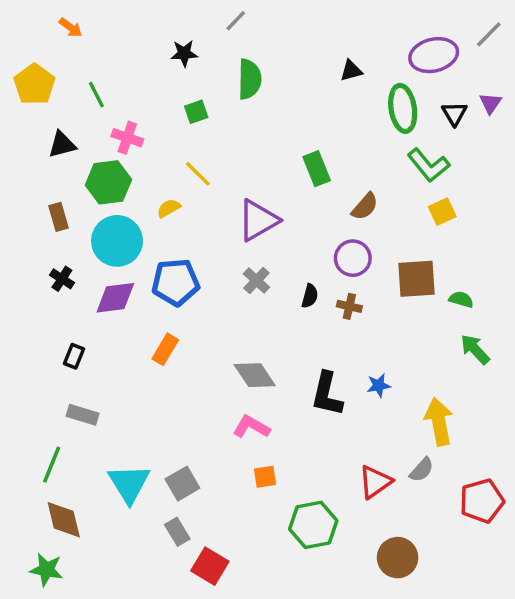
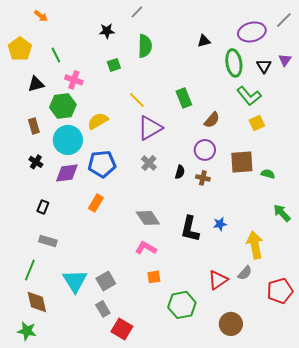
yellow line: (198, 174) -> (137, 100), moved
yellow semicircle: (169, 208) -> (98, 121), size x1.5
green arrow: (475, 349) -> (282, 213), moved

